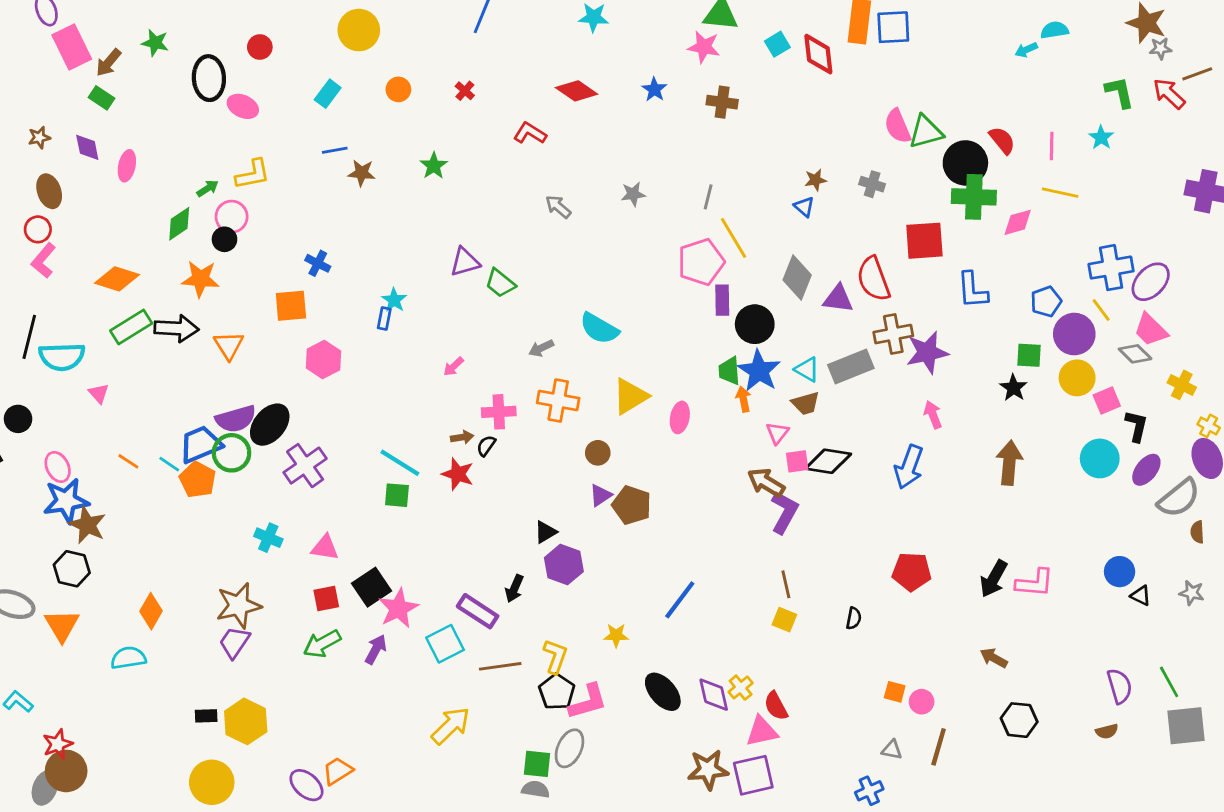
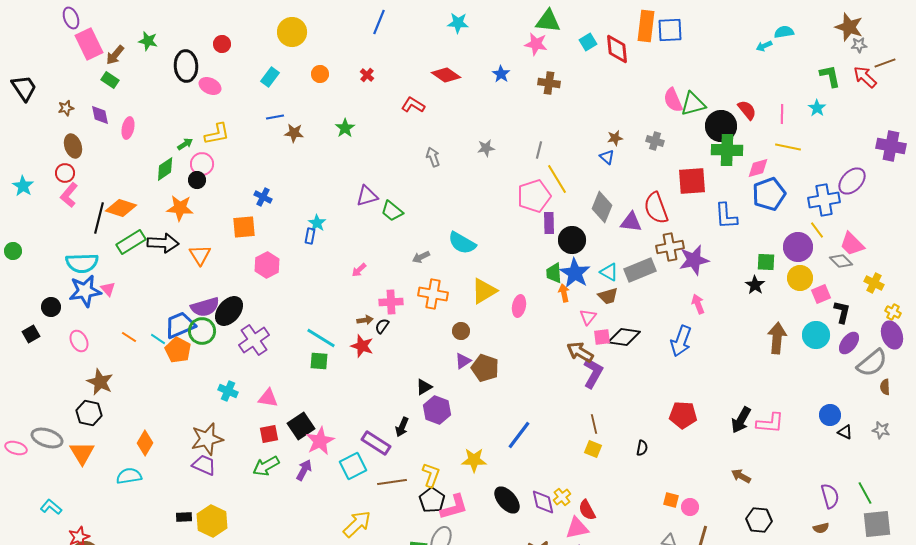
gray arrow: (558, 207) -> (433, 157), turned 30
purple ellipse: (1151, 282) -> (852, 181), moved
blue pentagon: (1046, 302) -> (769, 194), moved, size x1.5
black line: (29, 337) -> (99, 218), moved
brown arrow: (1009, 463) -> (777, 338), moved
blue star: (66, 501) -> (85, 291), moved
yellow star: (616, 635) -> (474, 460), size x1.4
purple trapezoid: (234, 642) -> (204, 465), turned 80

